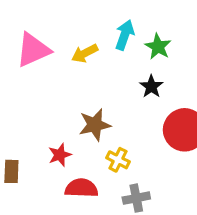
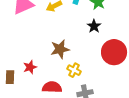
red star: (60, 155) -> (30, 67), moved

